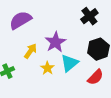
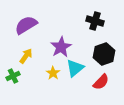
black cross: (89, 16) -> (95, 21), turned -36
yellow arrow: (30, 51) -> (26, 56), moved

